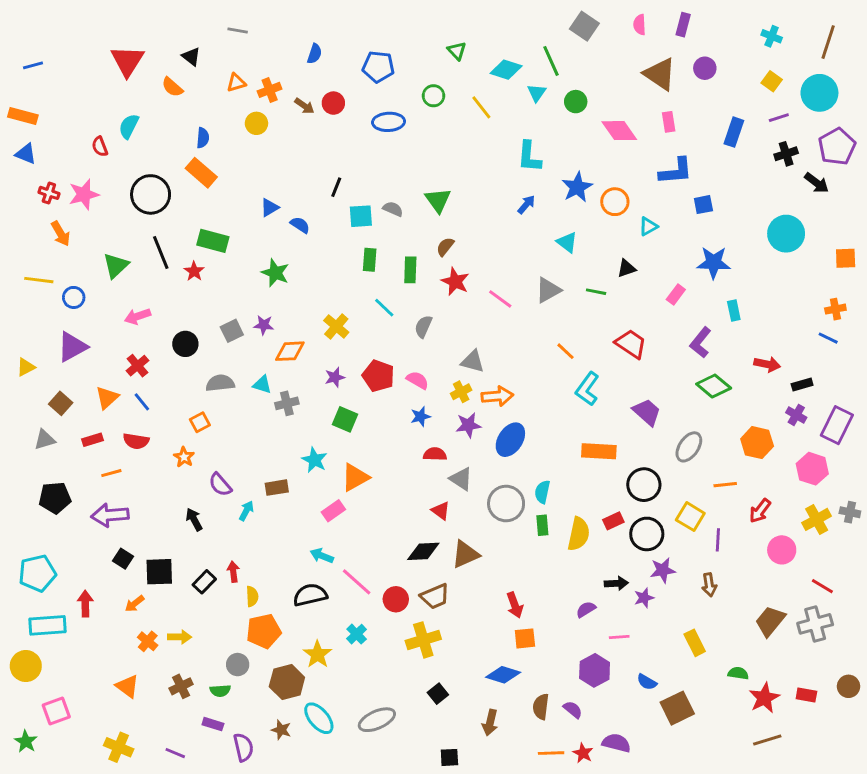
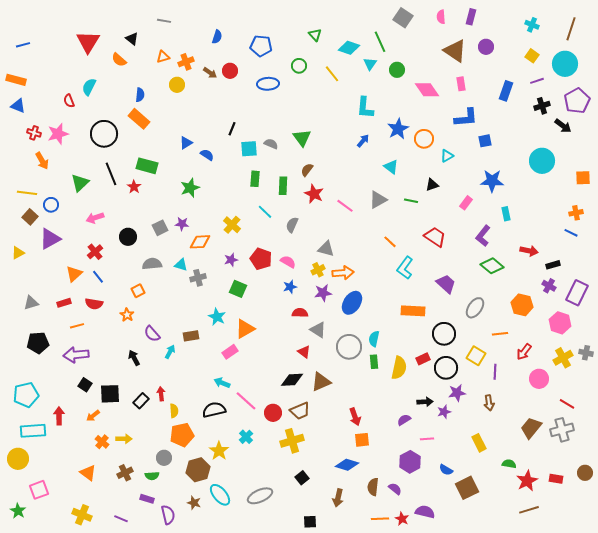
green star: (275, 273) -> (190, 188), turned 30
brown square: (61, 403) -> (30, 217), moved

